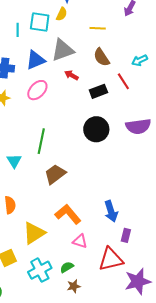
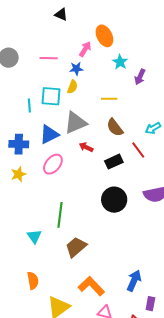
blue arrow: (111, 211) -> (134, 281), turned -135

